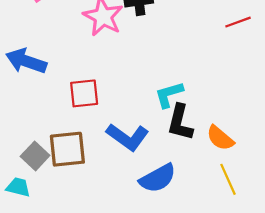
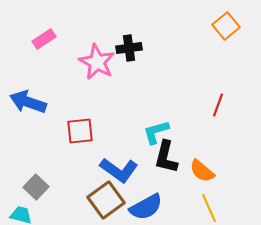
red line: (238, 22) -> (218, 105), moved, turned -50
brown square: (67, 149) -> (106, 200), moved, turned -30

